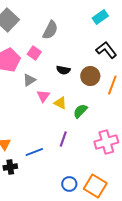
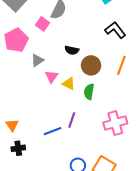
pink square: (34, 53) -> (42, 24), moved
brown circle: (90, 76) -> (91, 65), moved
green semicircle: (80, 111) -> (89, 92), turned -35
blue line: (34, 152) -> (53, 131), moved

